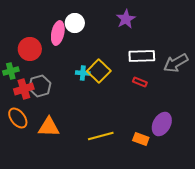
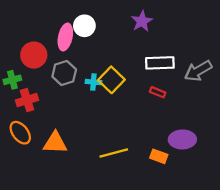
gray hexagon: (40, 86) -> (64, 73), moved
purple ellipse: (162, 124) -> (182, 139), turned 60

